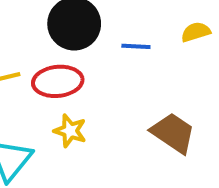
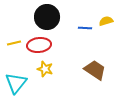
blue line: (136, 46) -> (85, 28), moved

